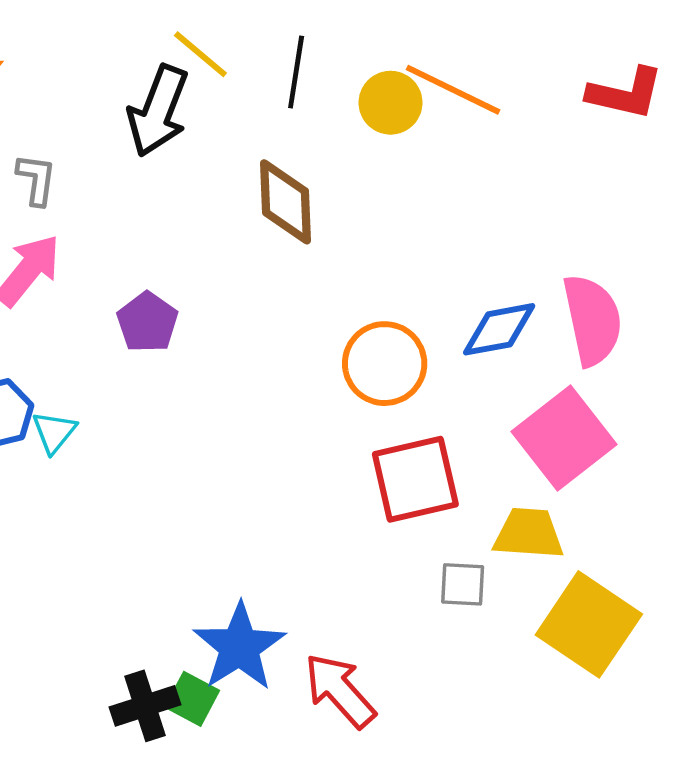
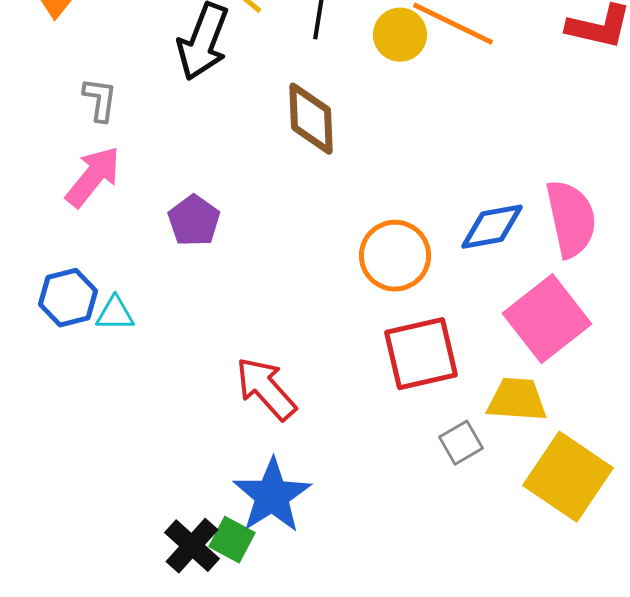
cyan triangle: (54, 432) -> (115, 314), turned 51
gray square: (463, 584) -> (461, 443), turned -33
red arrow: (340, 691) -> (266, 389), moved
black cross: (145, 706) -> (192, 546), turned -30

